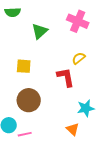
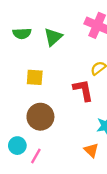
green semicircle: (13, 12) -> (22, 34), moved
pink line: (25, 134) -> (36, 156), turned -48

